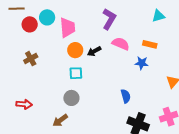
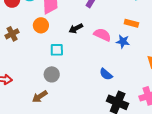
pink semicircle: (121, 44) -> (102, 35), moved
orange circle: (75, 50) -> (41, 25), moved
blue semicircle: (126, 96) -> (106, 74), turned 144

